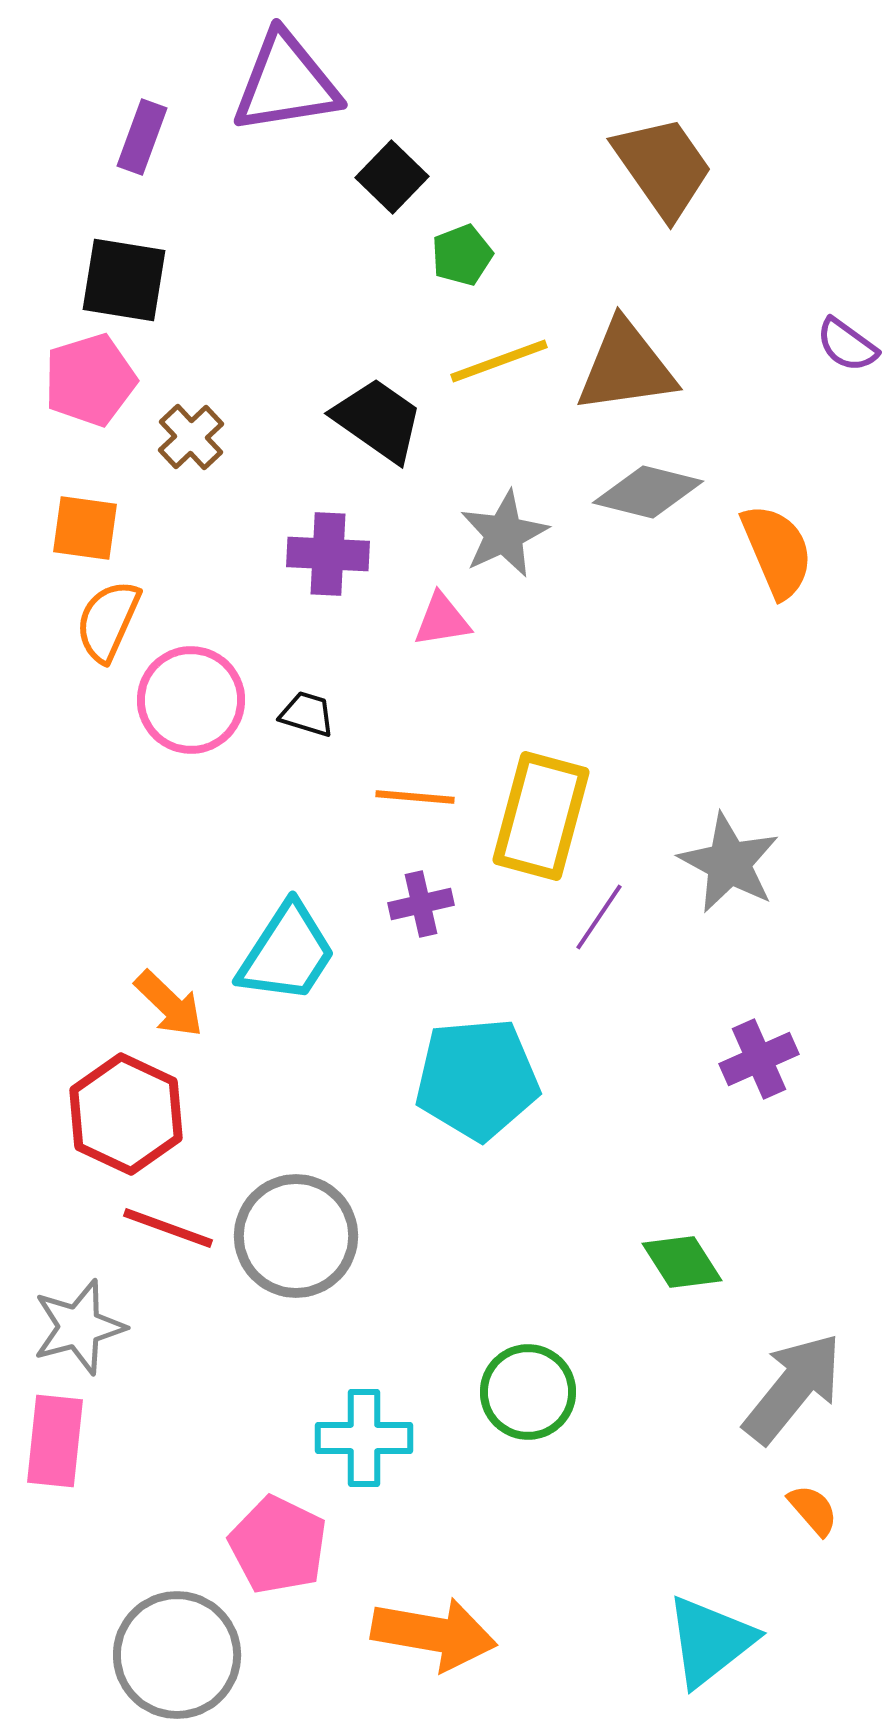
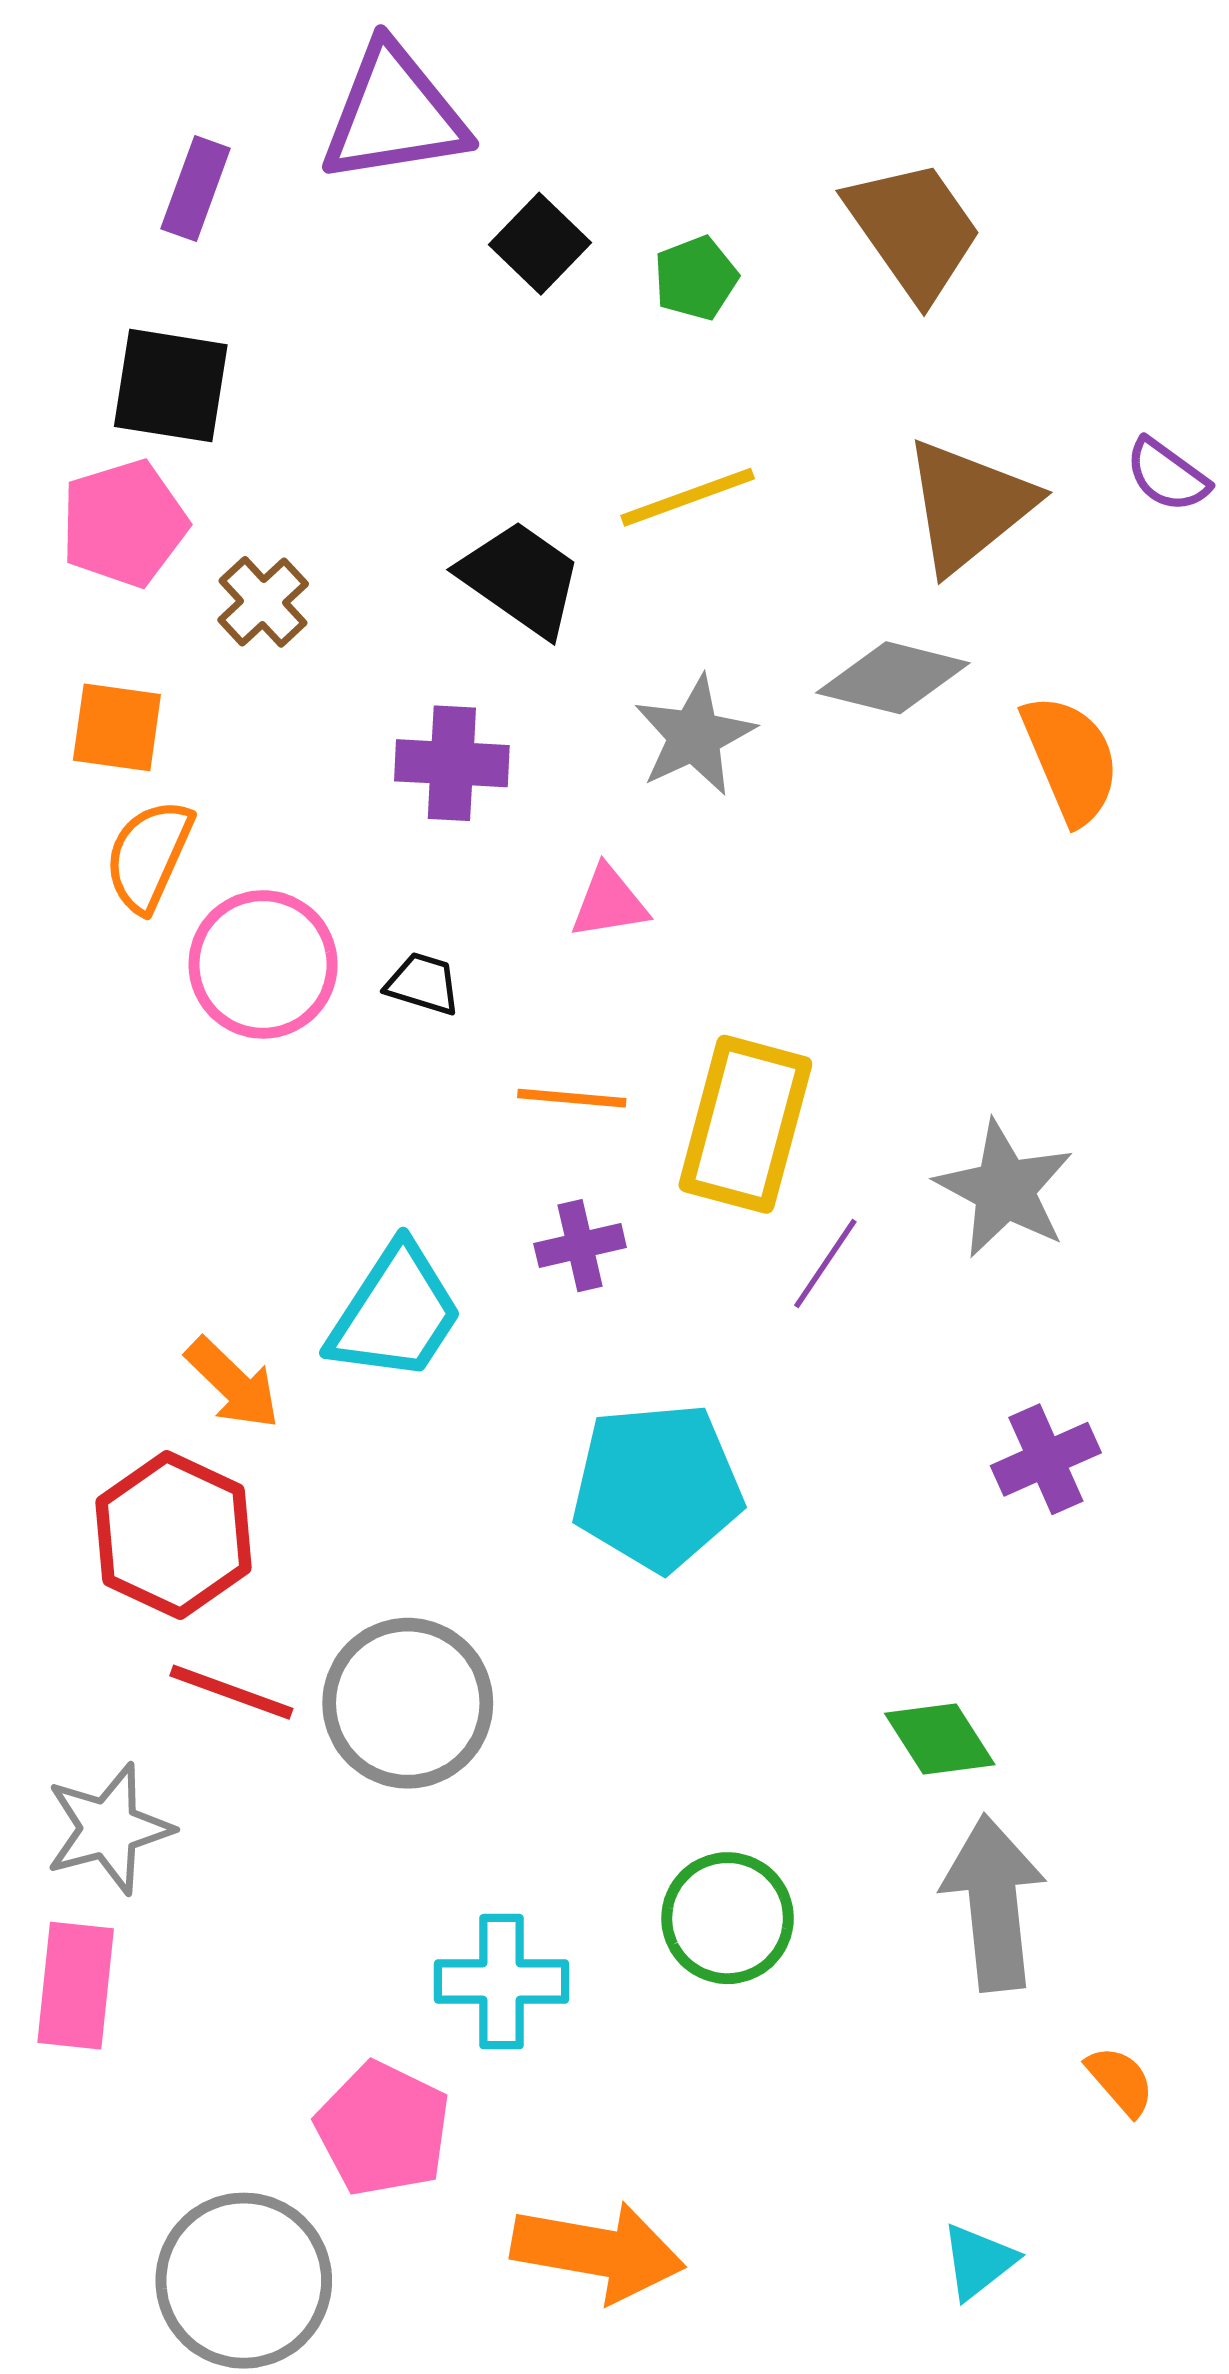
green pentagon: (462, 255) -> (696, 278), moved
brown triangle: (626, 367) -> (969, 505), moved, turned -31
pink triangle: (442, 620) -> (609, 902), moved
gray arrow: (793, 1388) -> (994, 1903), moved, turned -45
cyan triangle: (710, 1641) -> (978, 2261), size x0.6

